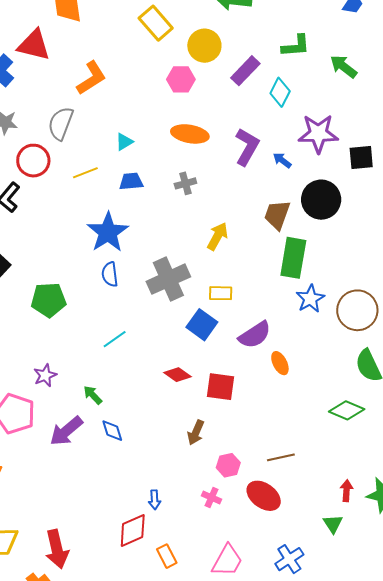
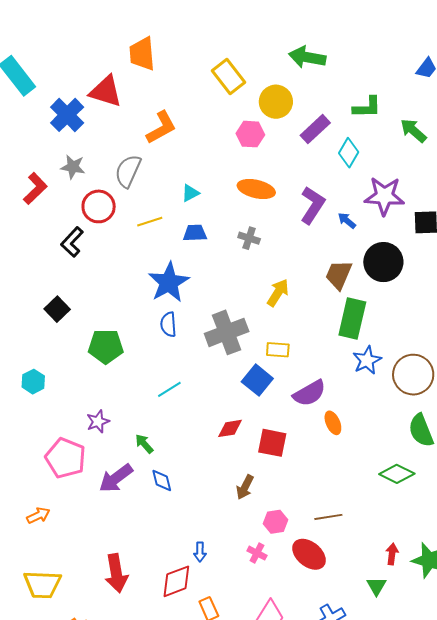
gray cross: (185, 183) -> (249, 238), turned 30
red diamond: (177, 375) -> (230, 428), turned -48
red arrow: (57, 549) -> (116, 573), moved

